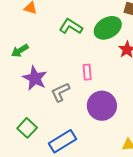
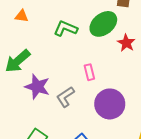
green arrow: (20, 51) -> (18, 61), size x1.5

